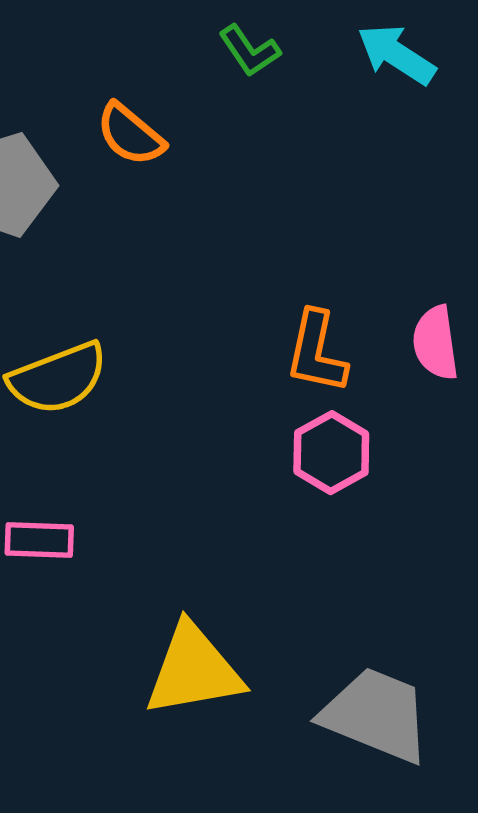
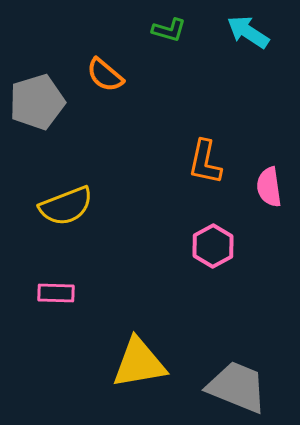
green L-shape: (249, 51) -> (169, 30), turned -40
orange L-shape: (316, 352) -> (205, 162), moved

